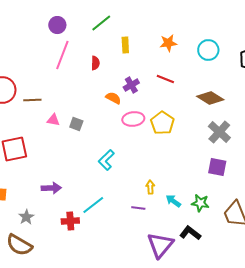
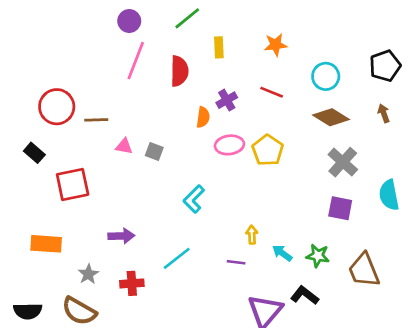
cyan circle: (208, 50) -> (326, 76), moved
red semicircle: (95, 63) -> (179, 71), size x1.6
orange semicircle: (113, 98) -> (203, 117), turned 70
red cross: (70, 221) -> (132, 283), moved

